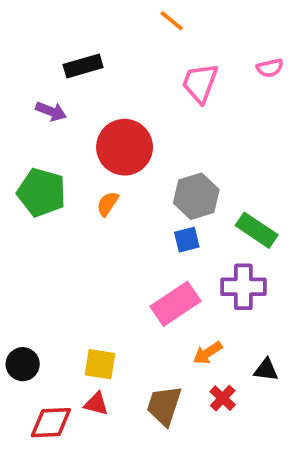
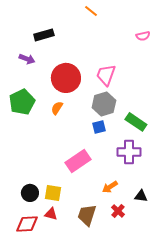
pink trapezoid: (200, 83) -> (106, 75), moved
green pentagon: (42, 192) -> (22, 102), turned 30
pink rectangle: (175, 304) -> (78, 161), moved
black circle: (23, 364) -> (30, 193), moved

